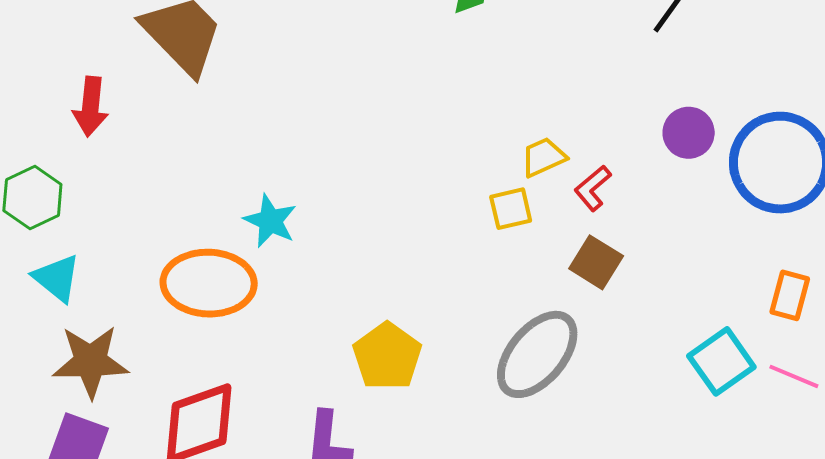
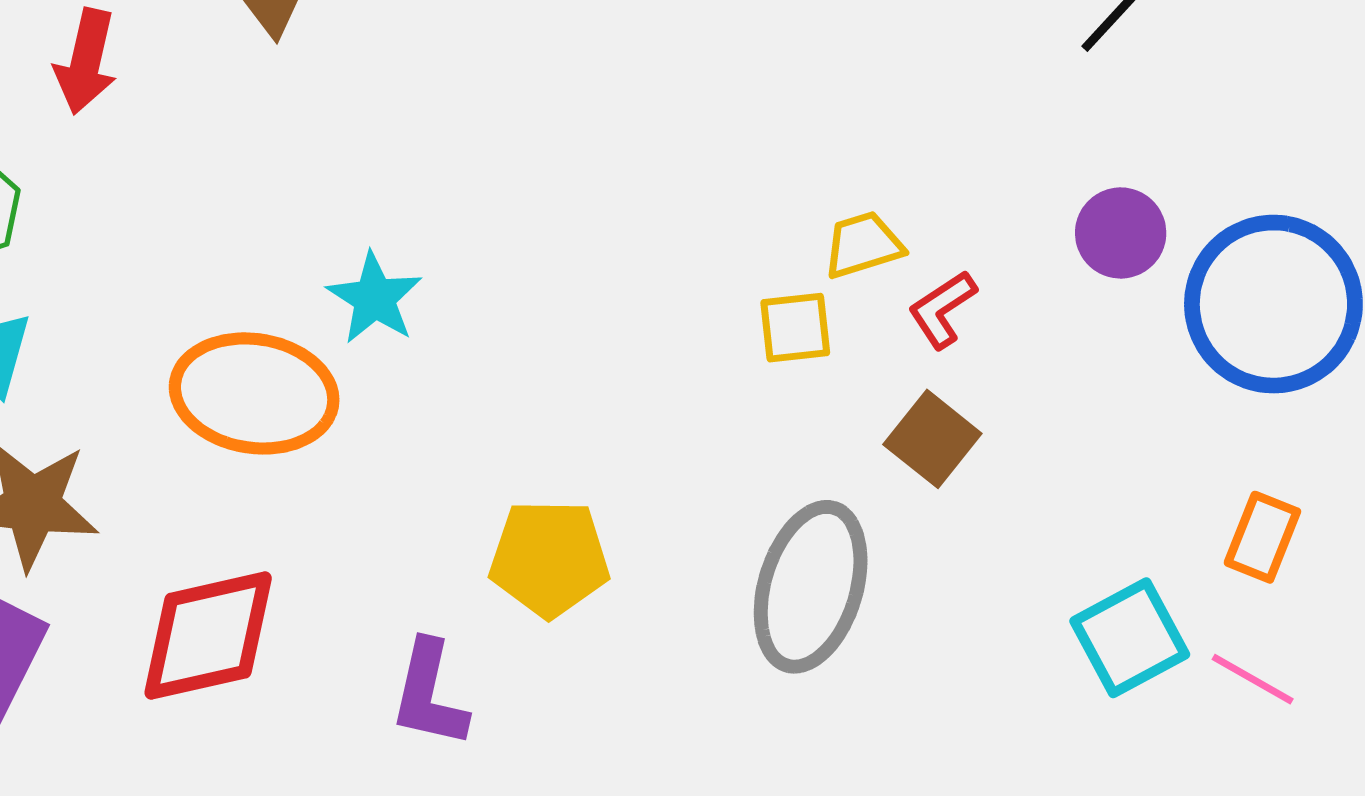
gray ellipse: (537, 354) -> (811, 587), turned -30
yellow pentagon: (387, 356) -> (549, 558), turned 30

